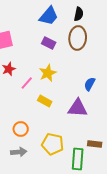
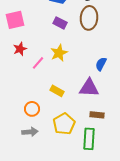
yellow rectangle: (45, 101) -> (57, 91), moved
yellow pentagon: (53, 144) -> (64, 124), turned 30
brown rectangle: (95, 144) -> (97, 115), moved

